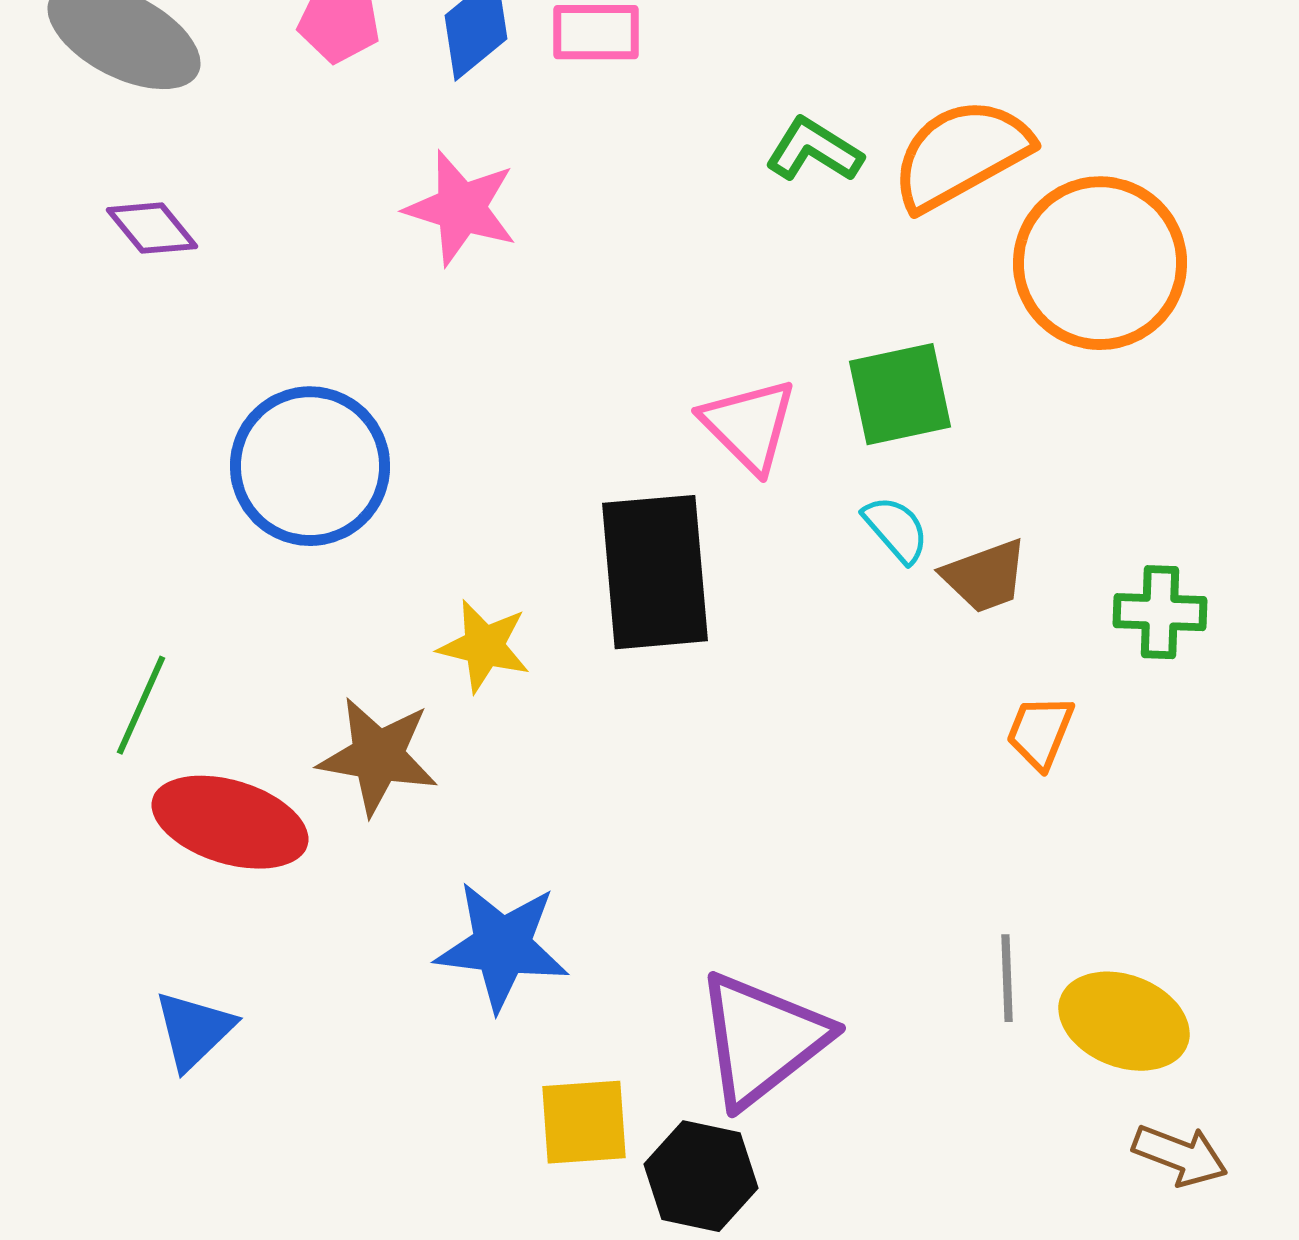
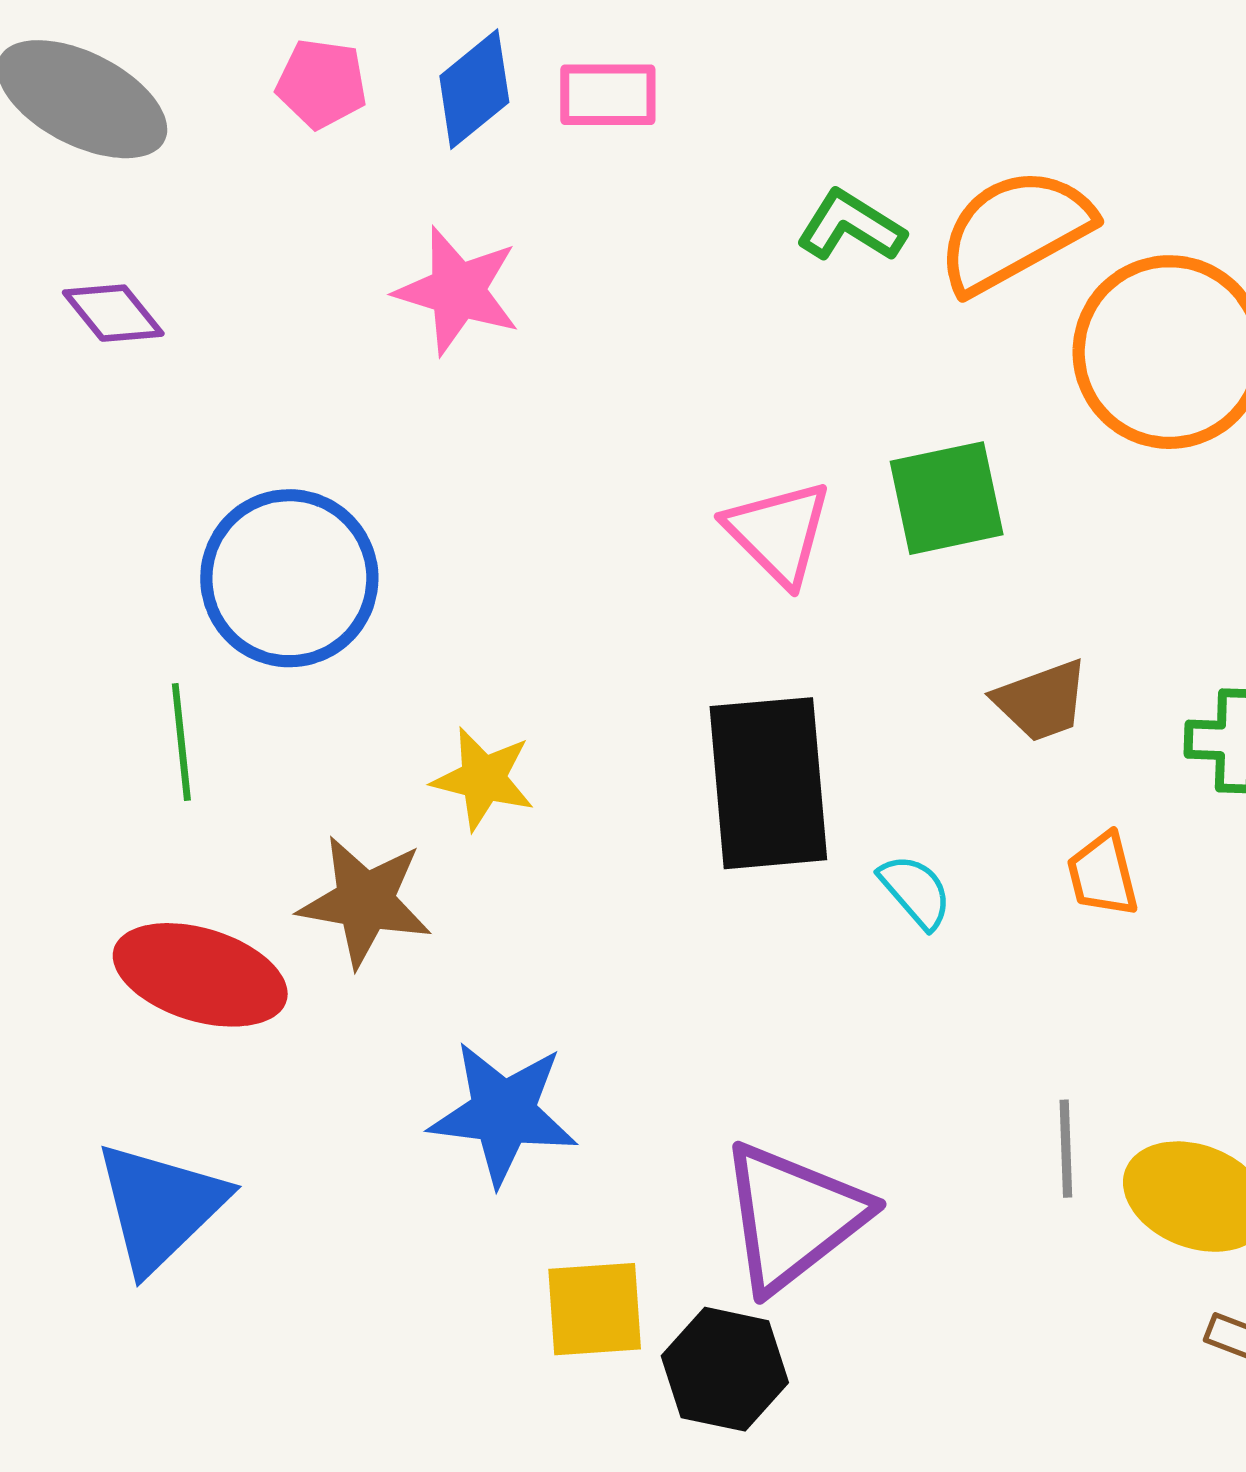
cyan semicircle: (896, 529) -> (915, 891), moved
black rectangle: (655, 572) -> (768, 783), moved
green line: (141, 705) -> (181, 742), moved, turned -30
orange trapezoid: (1040, 732) -> (1103, 875), turned -36
blue triangle: (194, 1030) -> (160, 1207), size x1.5

